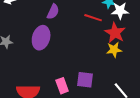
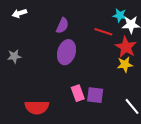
purple ellipse: (41, 38) -> (66, 52), moved
pink rectangle: (62, 86) -> (78, 93), moved

